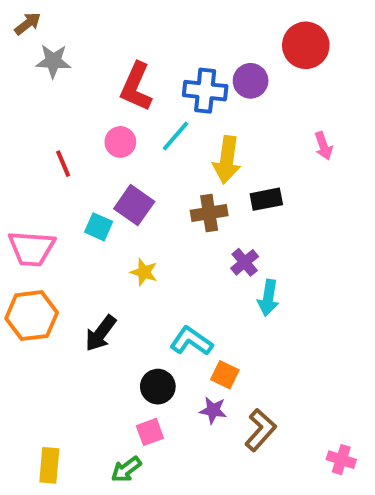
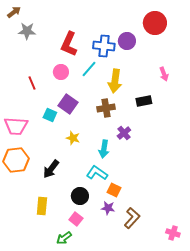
black rectangle: (266, 199) -> (144, 101), moved
cyan arrow: (268, 298) -> (104, 149), moved
pink square: (150, 432) -> (76, 219), turned -32
yellow rectangle: (49, 465) -> (42, 206), moved

